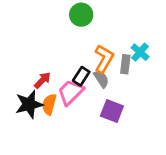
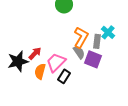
black rectangle: (81, 76) -> (64, 76), moved
black star: (29, 104) -> (18, 61), moved
purple square: (112, 111) -> (93, 59), moved

